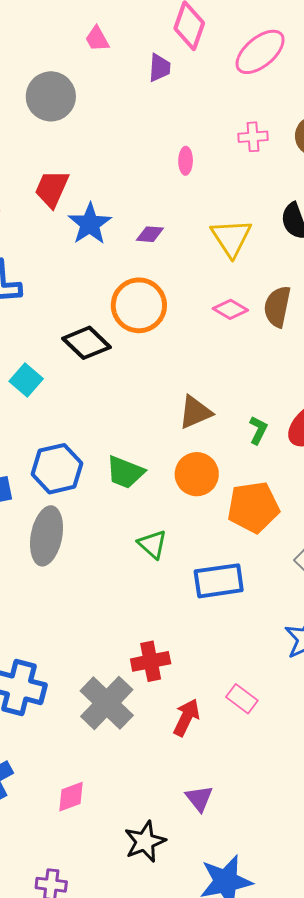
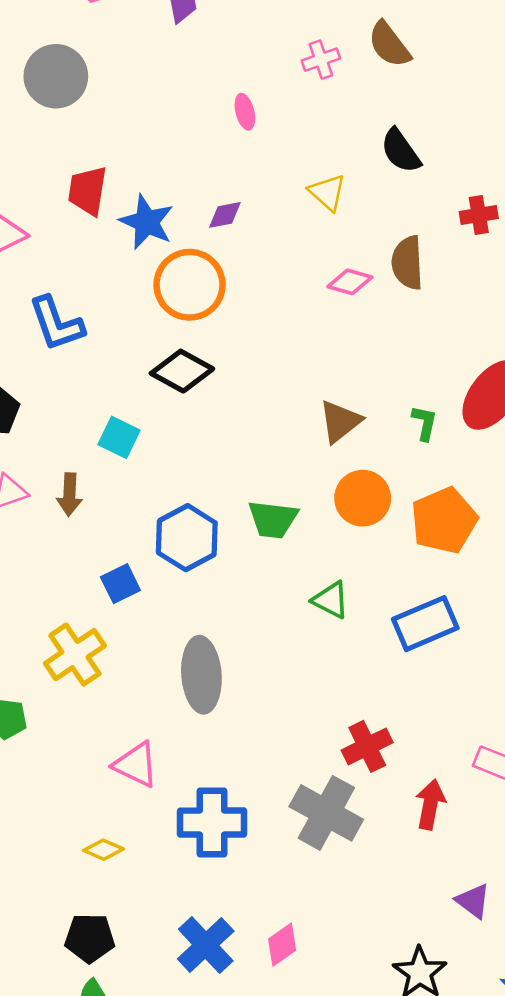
yellow triangle: (231, 238) -> (327, 192), size x0.7
orange circle: (139, 305) -> (190, 285), moved
gray ellipse: (47, 536) -> (201, 675), moved
pink diamond: (71, 797) -> (282, 945), moved

